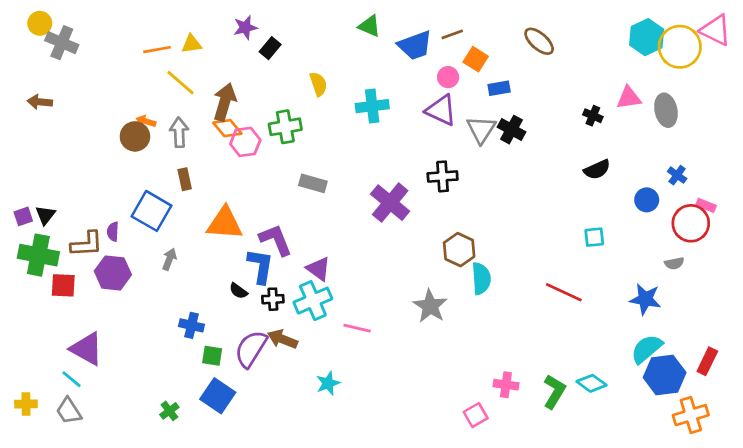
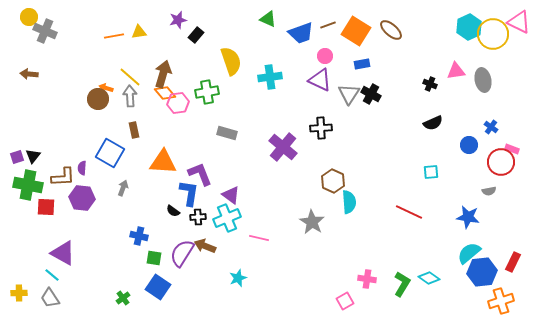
orange square: (476, 59) -> (356, 31), moved, size x1.6
yellow line: (180, 83) -> (130, 77), moved
yellow semicircle: (318, 84) -> (231, 61), size x1.6

